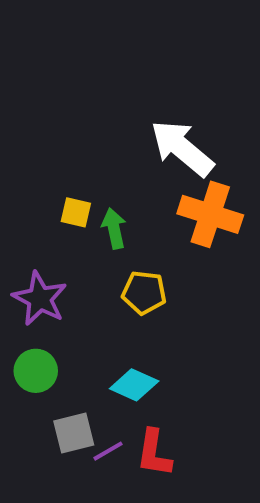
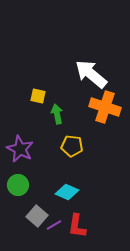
yellow square: (76, 212) -> (38, 96), moved
gray square: (74, 433) -> (37, 216), turned -35

